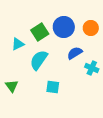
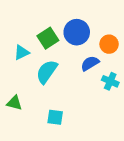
orange circle: (91, 28) -> (109, 44), moved
green triangle: (12, 86) -> (14, 103), turned -40
cyan square: (53, 87) -> (55, 117), moved

